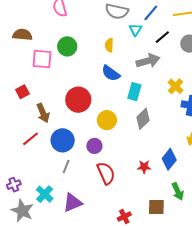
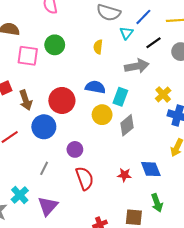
blue semicircle: (111, 73) -> (95, 87), moved, turned 150
brown arrow: (43, 113) -> (26, 100), moved
yellow circle: (107, 120) -> (102, 115), moved
blue circle: (63, 140) -> (44, 127), moved
blue diamond: (169, 159) -> (151, 169), turned -65
purple triangle: (72, 203) -> (48, 206), turned -30

